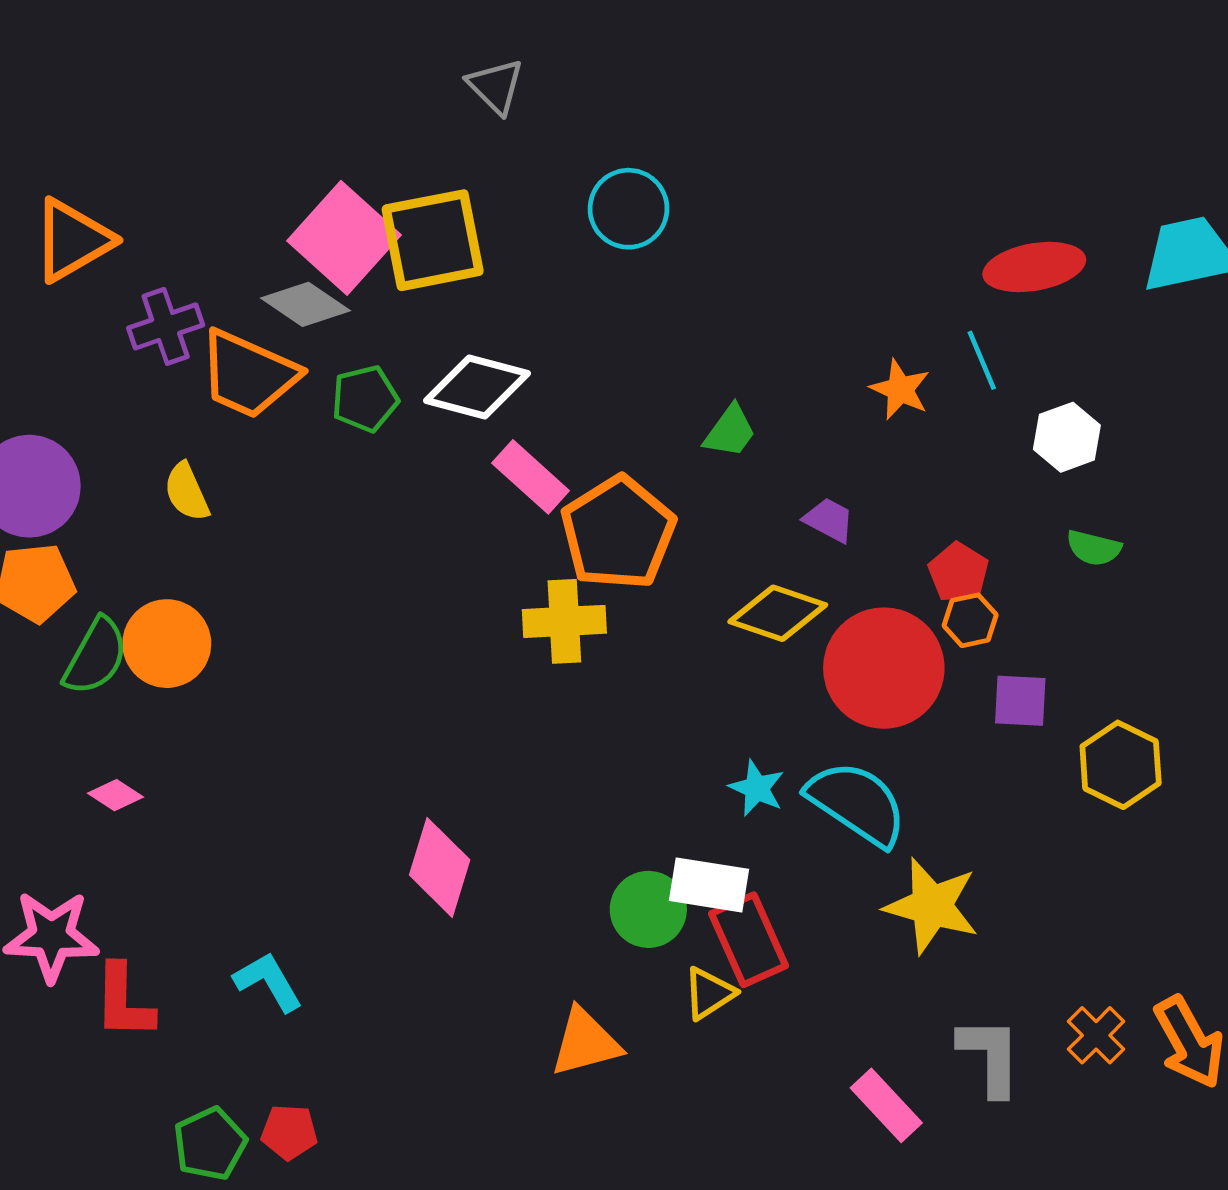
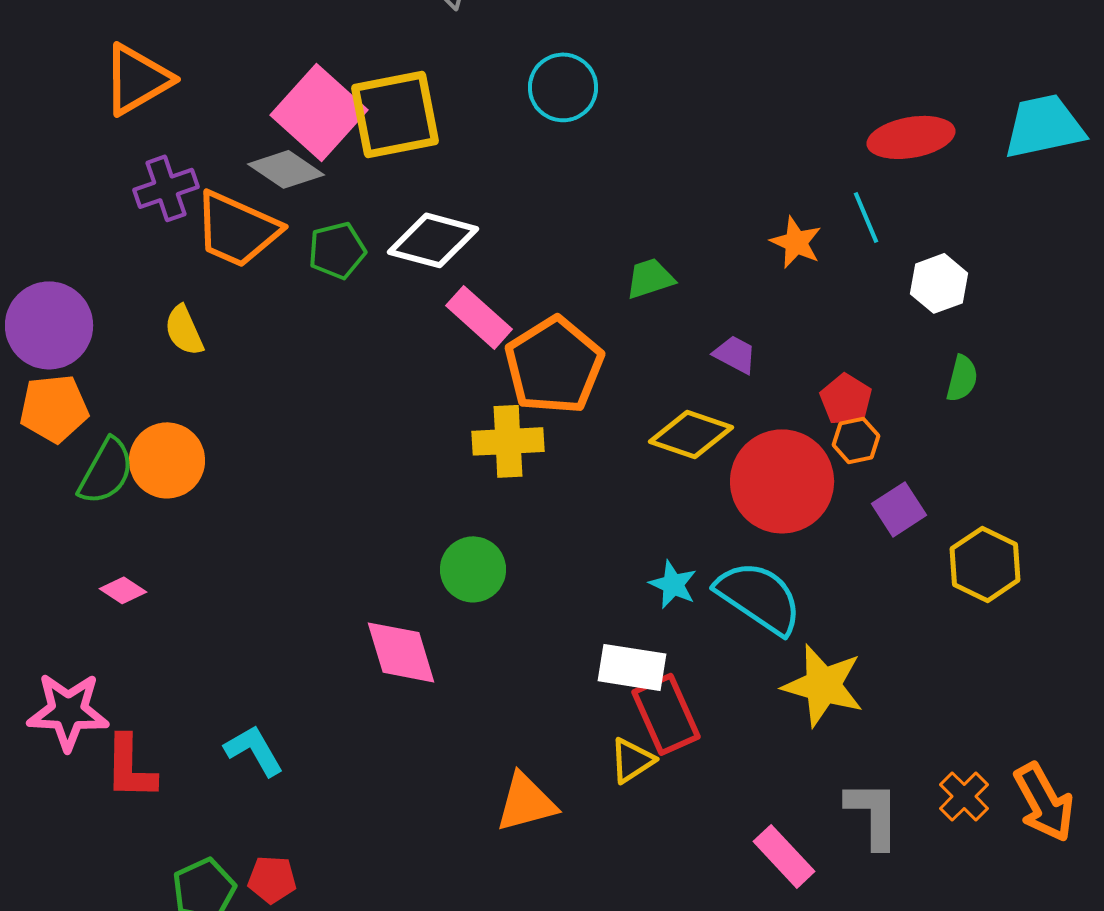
orange triangle: (72, 240) -> (137, 79), moved
green trapezoid: (730, 431) -> (650, 278), turned -144
green semicircle: (1094, 548) -> (962, 378), turned -90
purple square: (1020, 701) -> (899, 509), turned -36
pink diamond: (440, 867) -> (401, 652), turned -34
green circle: (648, 909) -> (473, 569), moved

